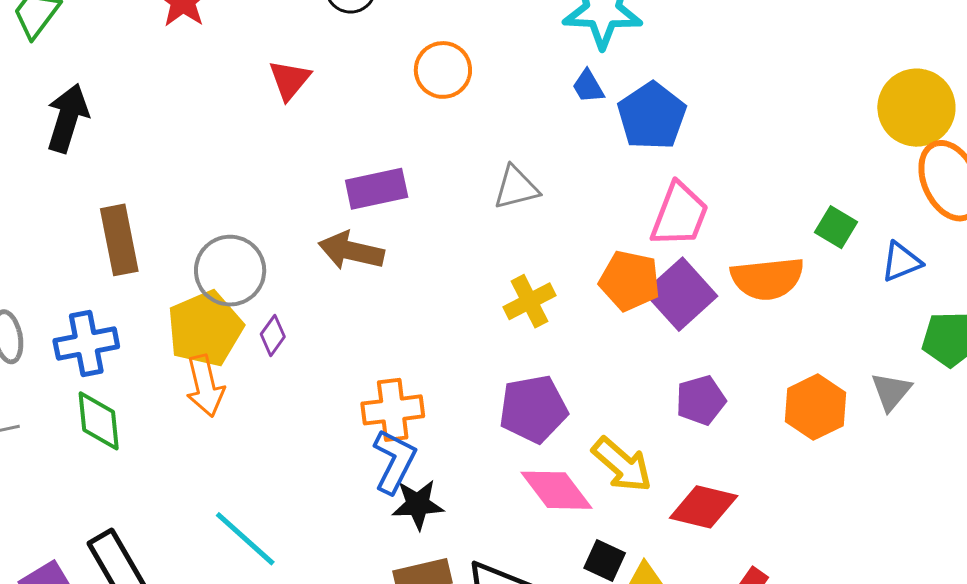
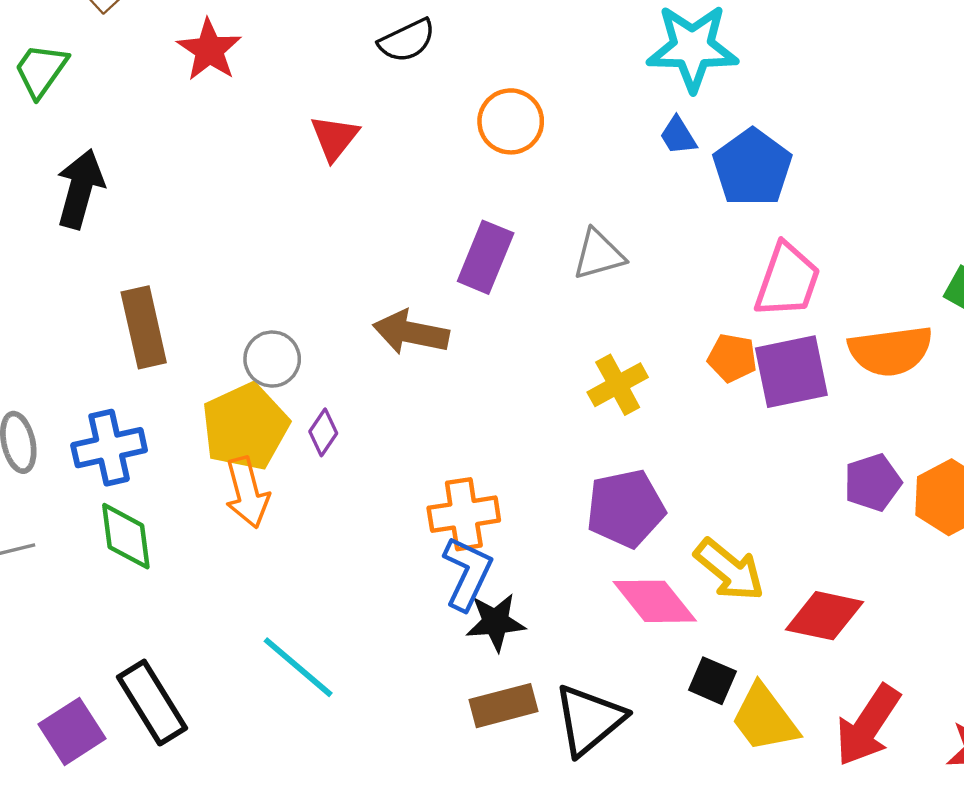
purple rectangle: (377, 189) -> (486, 257), moved, turned -54
gray circle: (230, 271) -> (272, 359), size x0.7
orange pentagon: (630, 281) -> (732, 358), size x0.7
purple square: (681, 294) -> (791, 372), turned 32
purple pentagon: (701, 400) -> (873, 482), moved

